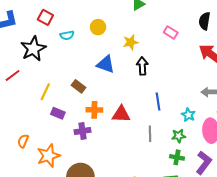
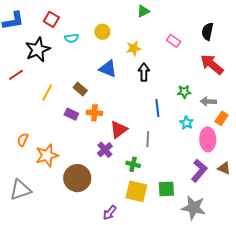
purple rectangle: (58, 113) -> (71, 114), moved
red triangle: (121, 114) -> (119, 130), moved, turned -42
purple cross: (83, 131) -> (105, 150), moved, turned -35
green star: (179, 136) -> (184, 92), moved
green cross: (177, 157) -> (133, 164), moved

